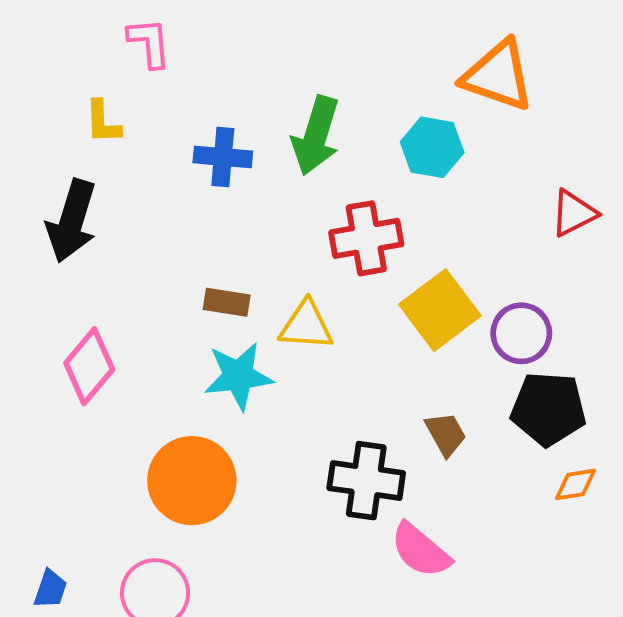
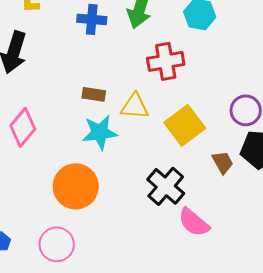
yellow square: (440, 310) -> (185, 125), moved
brown trapezoid: (446, 434) -> (223, 162), moved
black cross: (366, 481) -> (166, 186), turned 33

